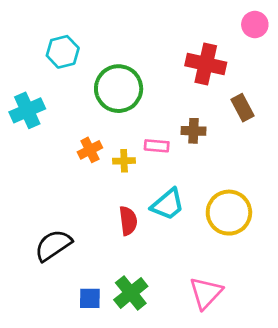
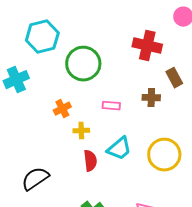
cyan hexagon: (63, 52) -> (42, 37), size x1.4
brown cross: (194, 131) -> (151, 98), moved
yellow cross: (124, 161) -> (81, 131), moved

